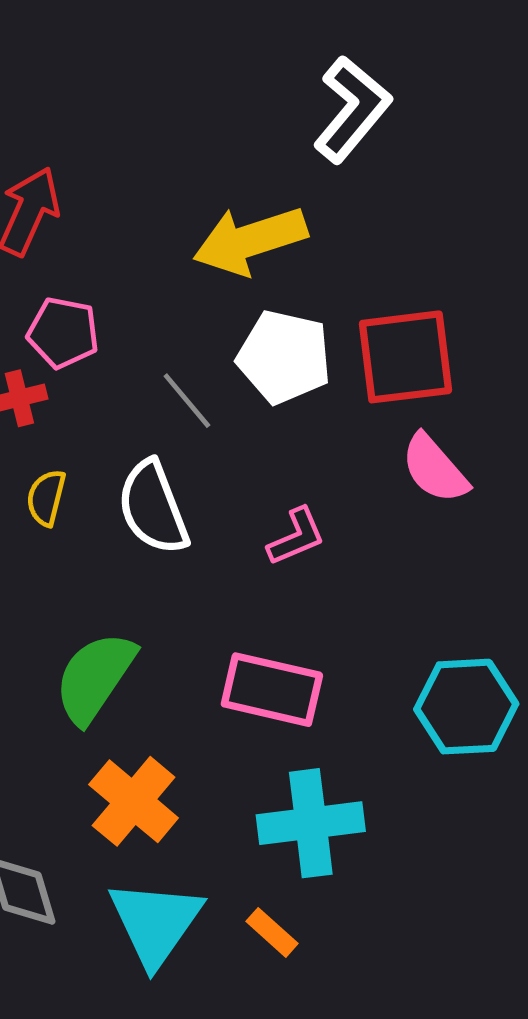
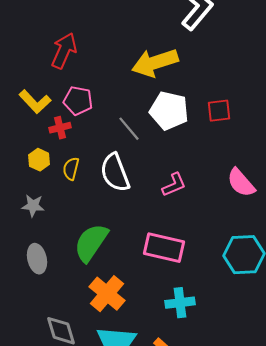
red square: (406, 357) -> (219, 111), size x0.6
pink semicircle: (435, 469) -> (241, 183), moved
cyan cross: (311, 823) -> (180, 303), size x0.7

